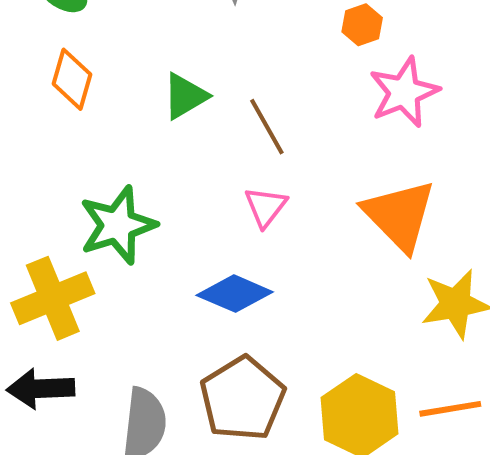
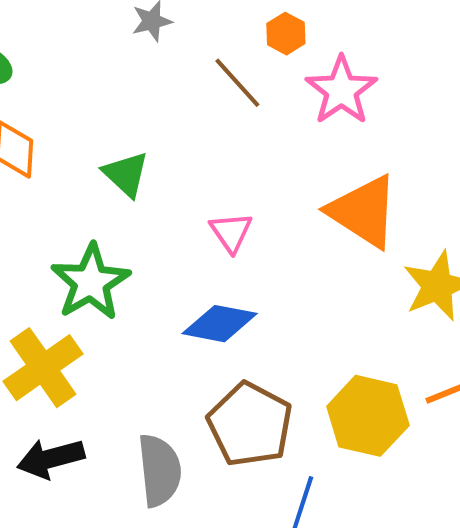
green triangle: (185, 96) -> (126, 174), moved, turned -34
brown line: (267, 127) -> (237, 83), moved

